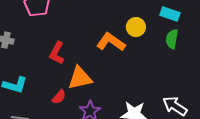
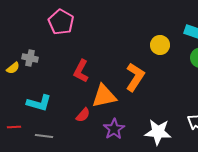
orange L-shape: (111, 42) -> (135, 77), moved, turned 88

